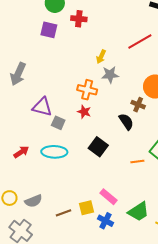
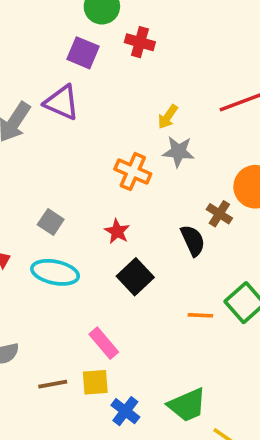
purple triangle: (42, 107) -> (62, 103), moved
red star: (84, 112) -> (117, 231), moved
gray square: (58, 123) -> (51, 222), moved
pink rectangle: (108, 197) -> (104, 343), moved

